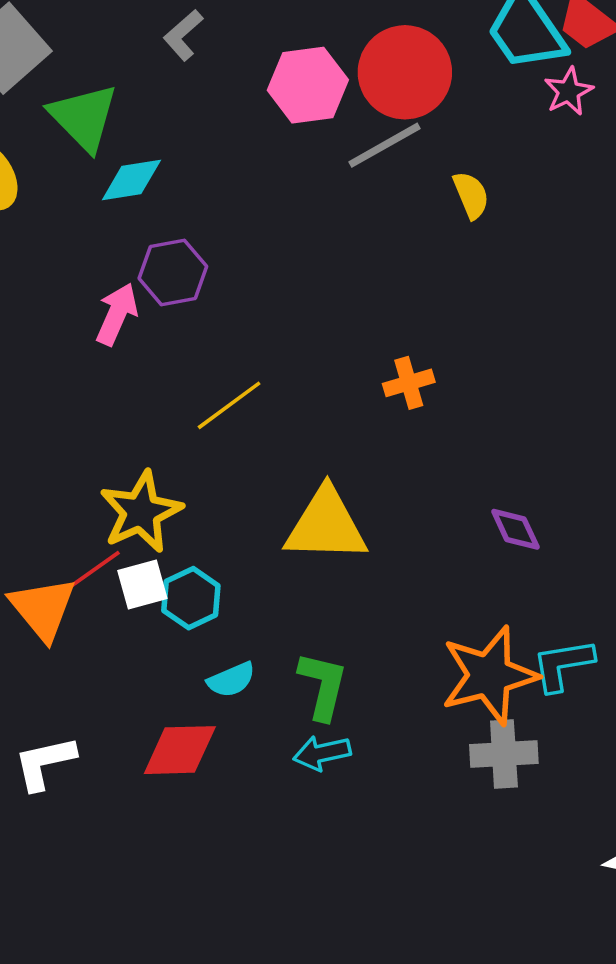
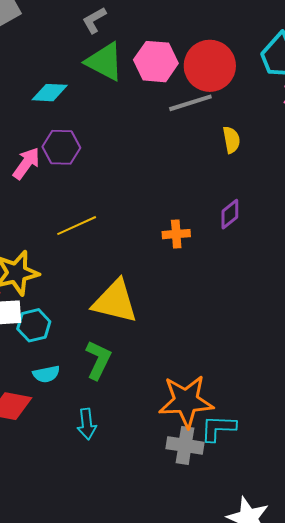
green triangle: (84, 117) -> (105, 62), moved, turned -30
purple diamond: (515, 529) -> (230, 214), moved, turned 64
cyan L-shape: (563, 665) -> (218, 428), moved
green L-shape: (323, 686) -> (98, 360), moved
cyan arrow: (322, 753) -> (87, 424), turned -96

